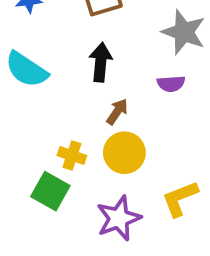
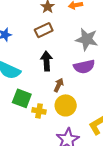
purple semicircle: (171, 84) -> (84, 67), size x1.5
green square: (50, 191) -> (22, 98), moved

